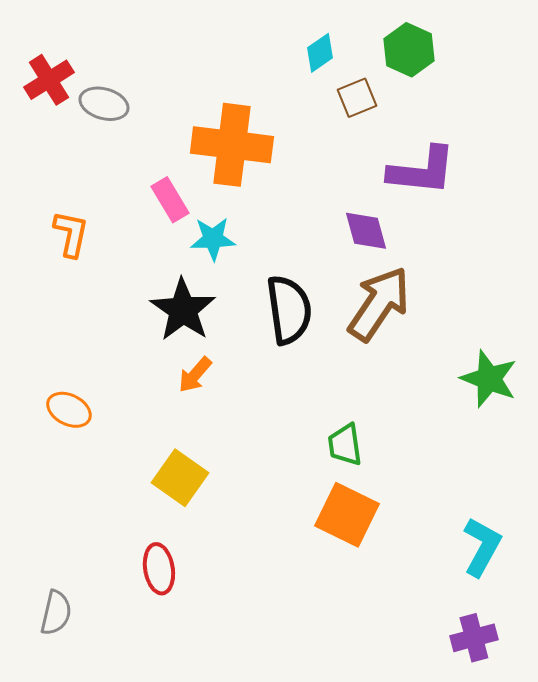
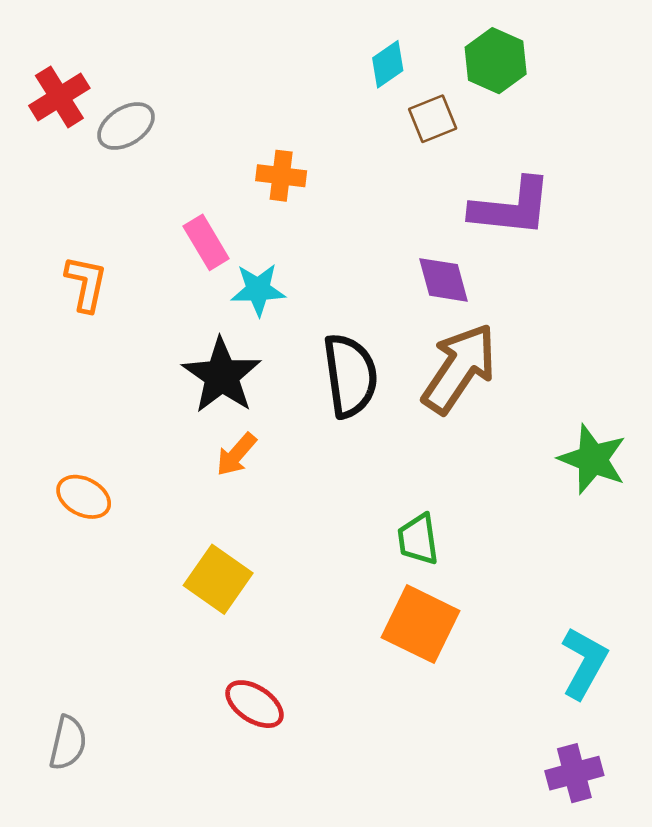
gray ellipse: (104, 104) -> (126, 126), turned -48
orange cross: (232, 145) -> (281, 176), size x0.5
red ellipse: (159, 569) -> (254, 704), moved, turned -48

